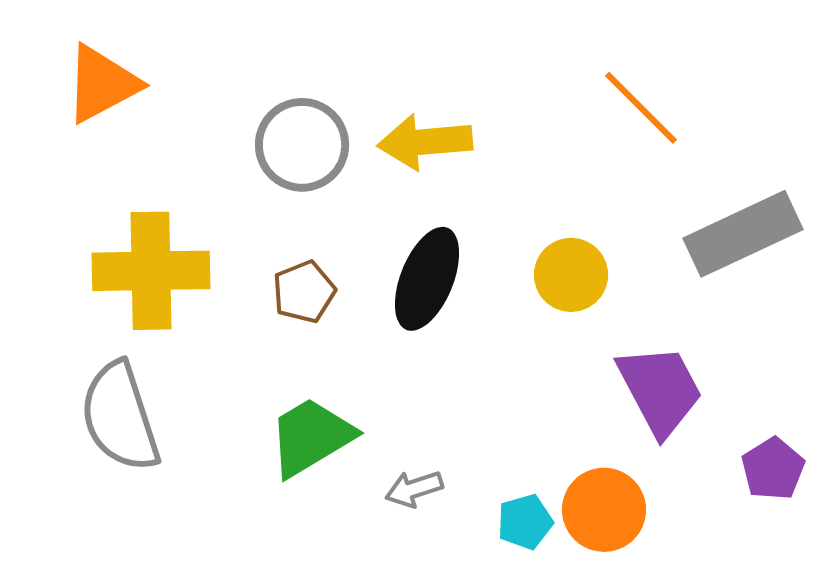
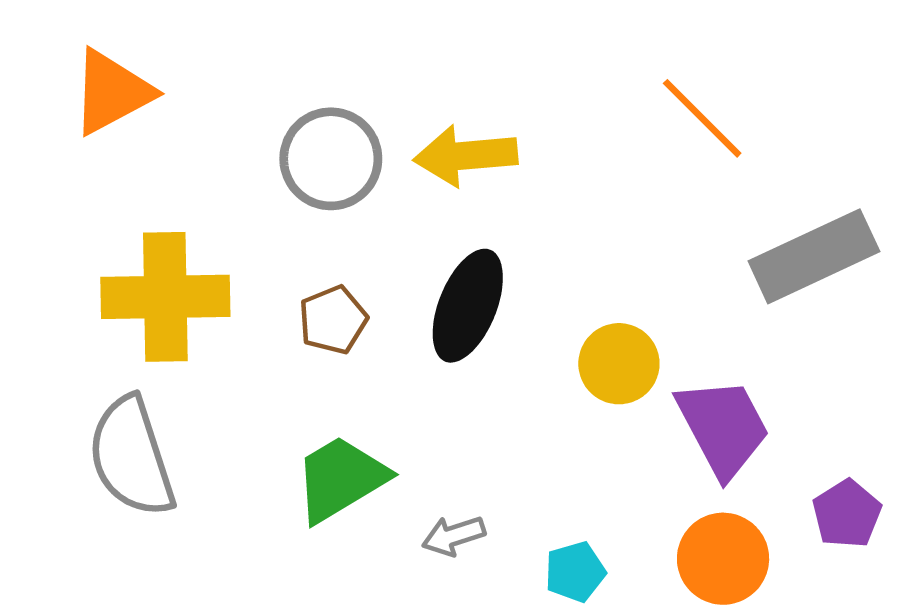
yellow circle: (571, 275) -> (619, 364), moved
orange circle: (604, 510) -> (723, 559), moved

